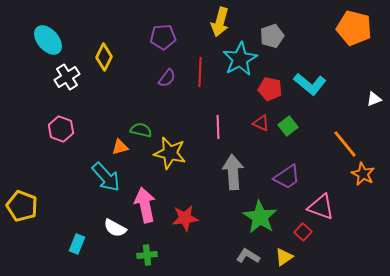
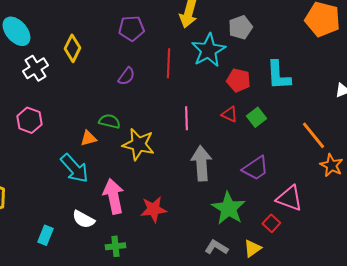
purple semicircle: (167, 78) -> (126, 76), moved
cyan L-shape: (310, 84) -> (278, 75), turned 48

